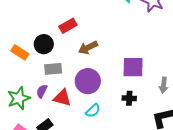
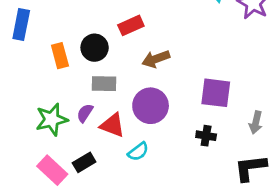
orange rectangle: (20, 52) -> (60, 56), turned 36
cyan semicircle: (93, 111) -> (138, 152), moved

